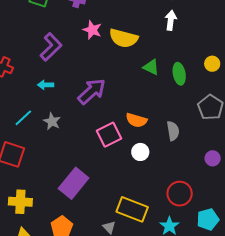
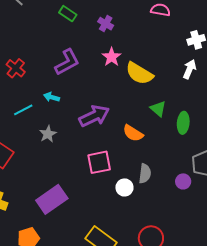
cyan line: (23, 118) -> (23, 110), moved
orange semicircle: (136, 120) -> (133, 133), moved
gray semicircle: (173, 131) -> (145, 173), moved
purple circle: (213, 158) -> (183, 181), moved

